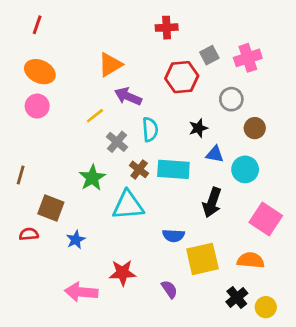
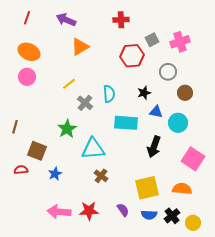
purple arrow: (128, 96) -> (66, 20), moved
brown cross: (139, 169) -> (101, 176), moved
blue semicircle: (173, 236) -> (149, 215), moved
red star: (123, 273) -> (89, 211), moved

